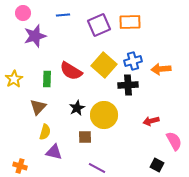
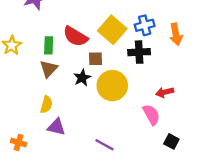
orange arrow: (161, 69) -> (176, 34), turned -96
brown triangle: (38, 107) -> (49, 69), moved
brown square: (85, 137) -> (96, 59), moved
pink semicircle: (174, 141) -> (151, 115), moved

